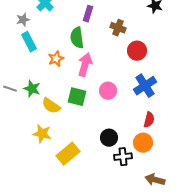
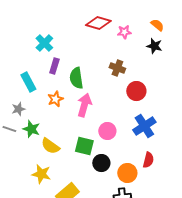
purple rectangle: (88, 14) -> (54, 66), moved
gray star: (23, 20) -> (18, 109), moved
green square: (77, 97) -> (84, 146), moved
black circle: (109, 138) -> (101, 163), moved
orange circle: (143, 143) -> (127, 173), moved

